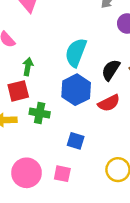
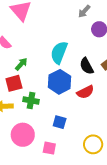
green arrow: (28, 67) -> (21, 64), turned 32
black semicircle: (111, 70) -> (87, 66), turned -60
pink circle: (27, 173) -> (23, 135), moved

